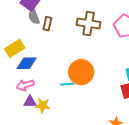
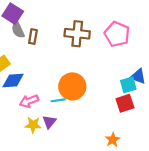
pink arrow: (25, 85) -> (29, 101), moved
purple triangle: (30, 102) -> (49, 122), moved, turned -48

